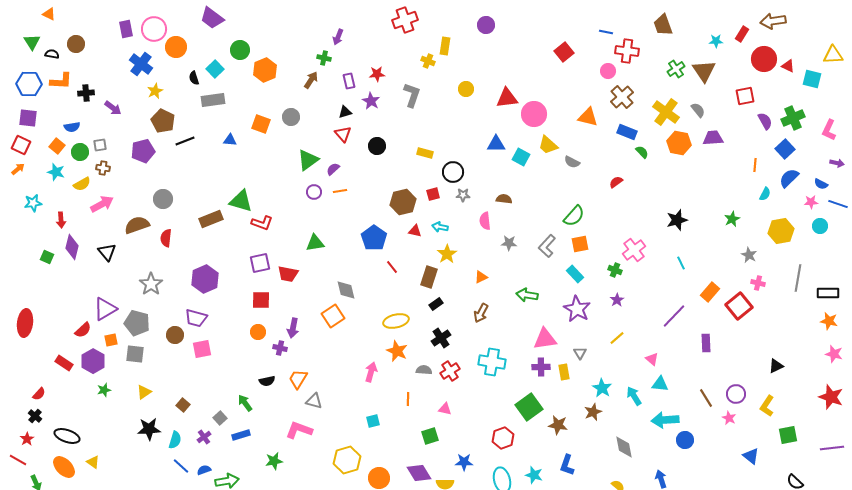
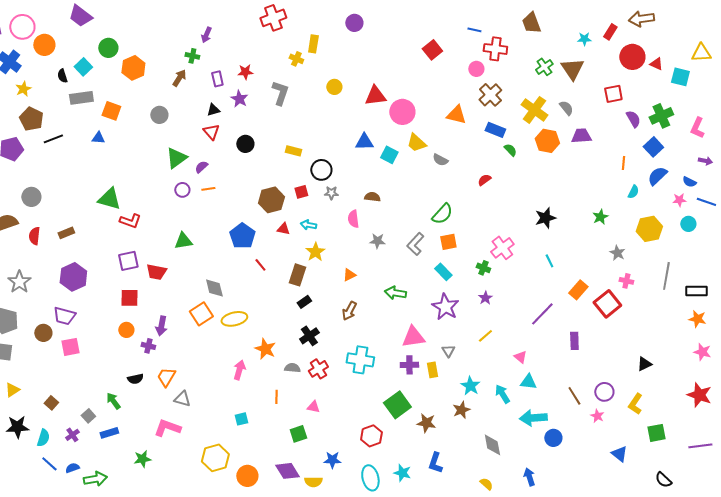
orange square: (261, 124) -> (111, 111), moved
brown rectangle: (211, 219) -> (66, 233), moved, size x0.7
yellow ellipse: (396, 321) -> (234, 319), moved

